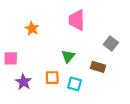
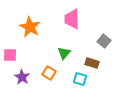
orange star: (32, 29) -> (30, 27), size x1.5
orange square: (52, 78) -> (49, 73), turned 32
cyan square: (75, 84) -> (80, 79), moved

